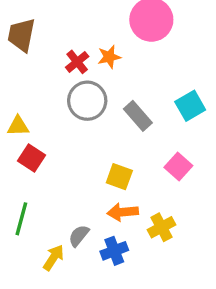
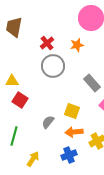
orange star: (109, 57) -> (77, 45), moved
gray rectangle: (138, 116) -> (92, 83), moved
gray semicircle: (79, 236) -> (48, 122), moved

